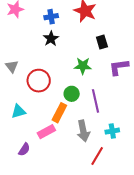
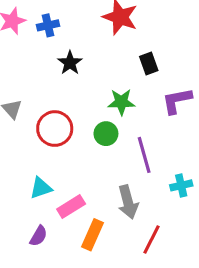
blue cross: (51, 17) -> (48, 25), moved
green circle: (72, 94) -> (106, 134), moved
cyan triangle: (18, 111) -> (41, 188), moved
orange rectangle: (59, 113) -> (93, 235), moved
cyan cross: (112, 131) -> (181, 185), moved

